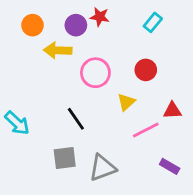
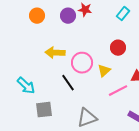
yellow arrow: (58, 50) -> (55, 53), moved
pink circle: (95, 73) -> (82, 63), moved
gray square: (65, 158) -> (44, 110), moved

